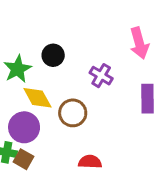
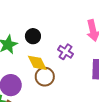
yellow diamond: (37, 98) -> (37, 63), moved

